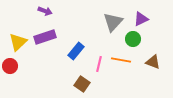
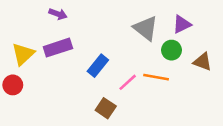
gray triangle: (113, 22) -> (146, 28), turned -35
brown triangle: (153, 62) -> (202, 62), moved
pink line: (99, 64) -> (128, 82), turned 35

